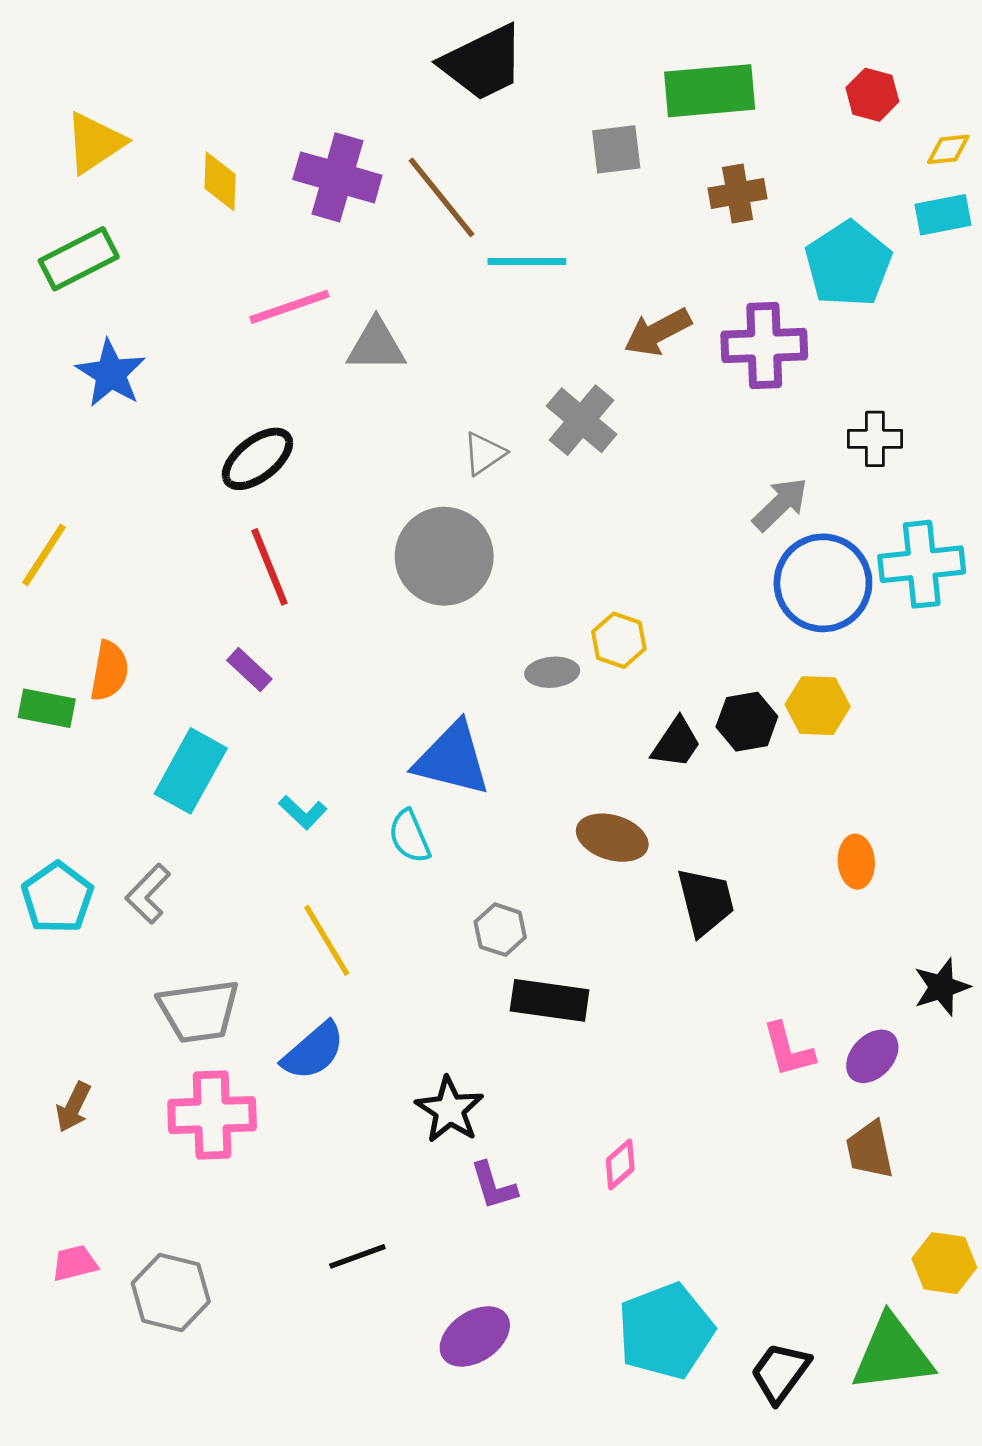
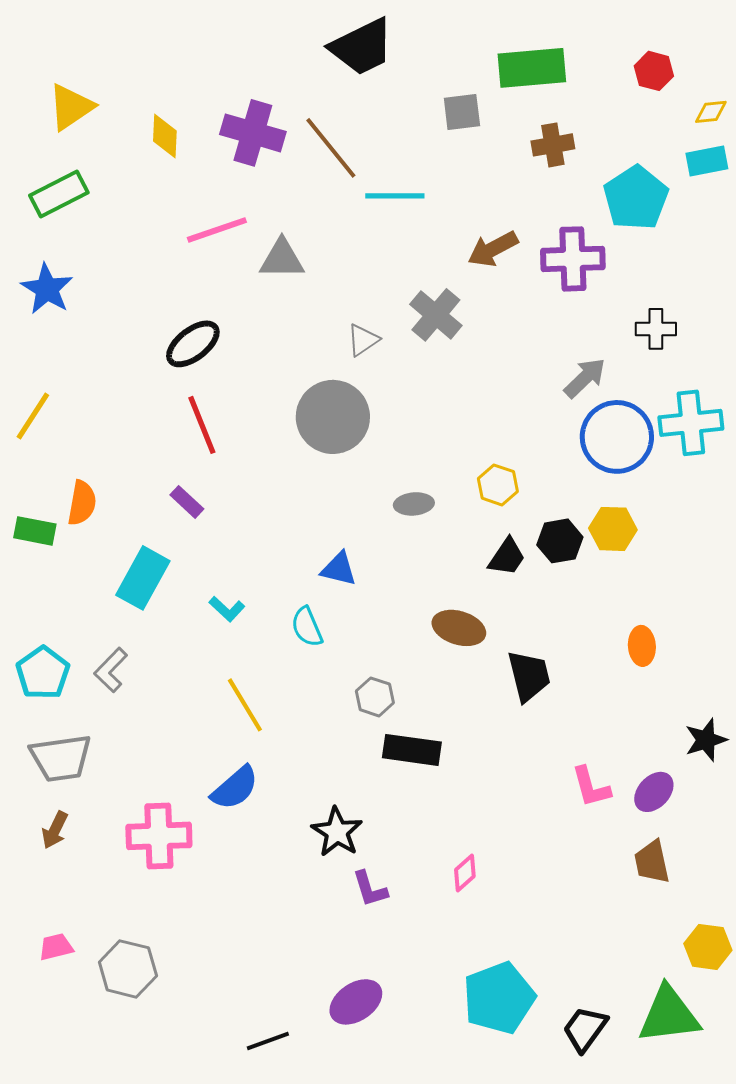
blue star: (111, 373) -> (47, 289), moved
yellow hexagon: (619, 640) -> (498, 485), moved
blue triangle: (452, 759) -> (339, 569), size x0.6
gray trapezoid: (199, 1011) -> (61, 758), moved
black line: (357, 1256) -> (268, 1041), moved

